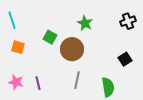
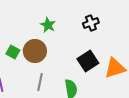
green square: (50, 37) -> (13, 52), moved
black square: (125, 59) -> (88, 61), size x1.5

